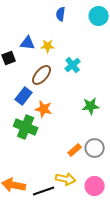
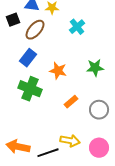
brown ellipse: (42, 75) -> (35, 30), moved
orange star: (44, 109) -> (58, 71), moved
orange rectangle: (75, 150) -> (71, 102), moved

